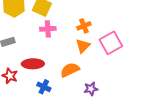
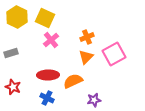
pink cross: (48, 29) -> (51, 40), turned -35
red ellipse: (33, 64) -> (48, 75), moved

